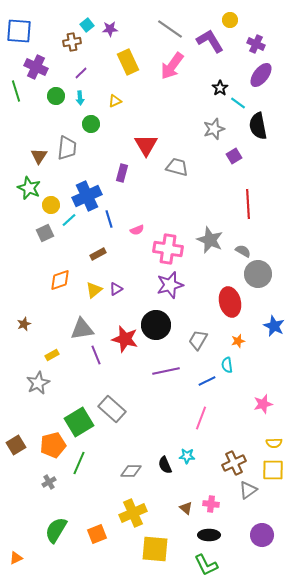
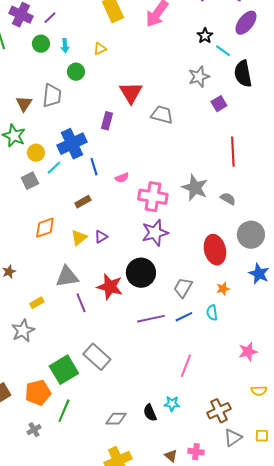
purple line: (81, 73) -> (50, 18), moved
gray circle: (258, 274) -> (251, 235), moved
blue line: (207, 381) -> (184, 317), moved
yellow square: (273, 470) -> (262, 436), moved, size x0.6

